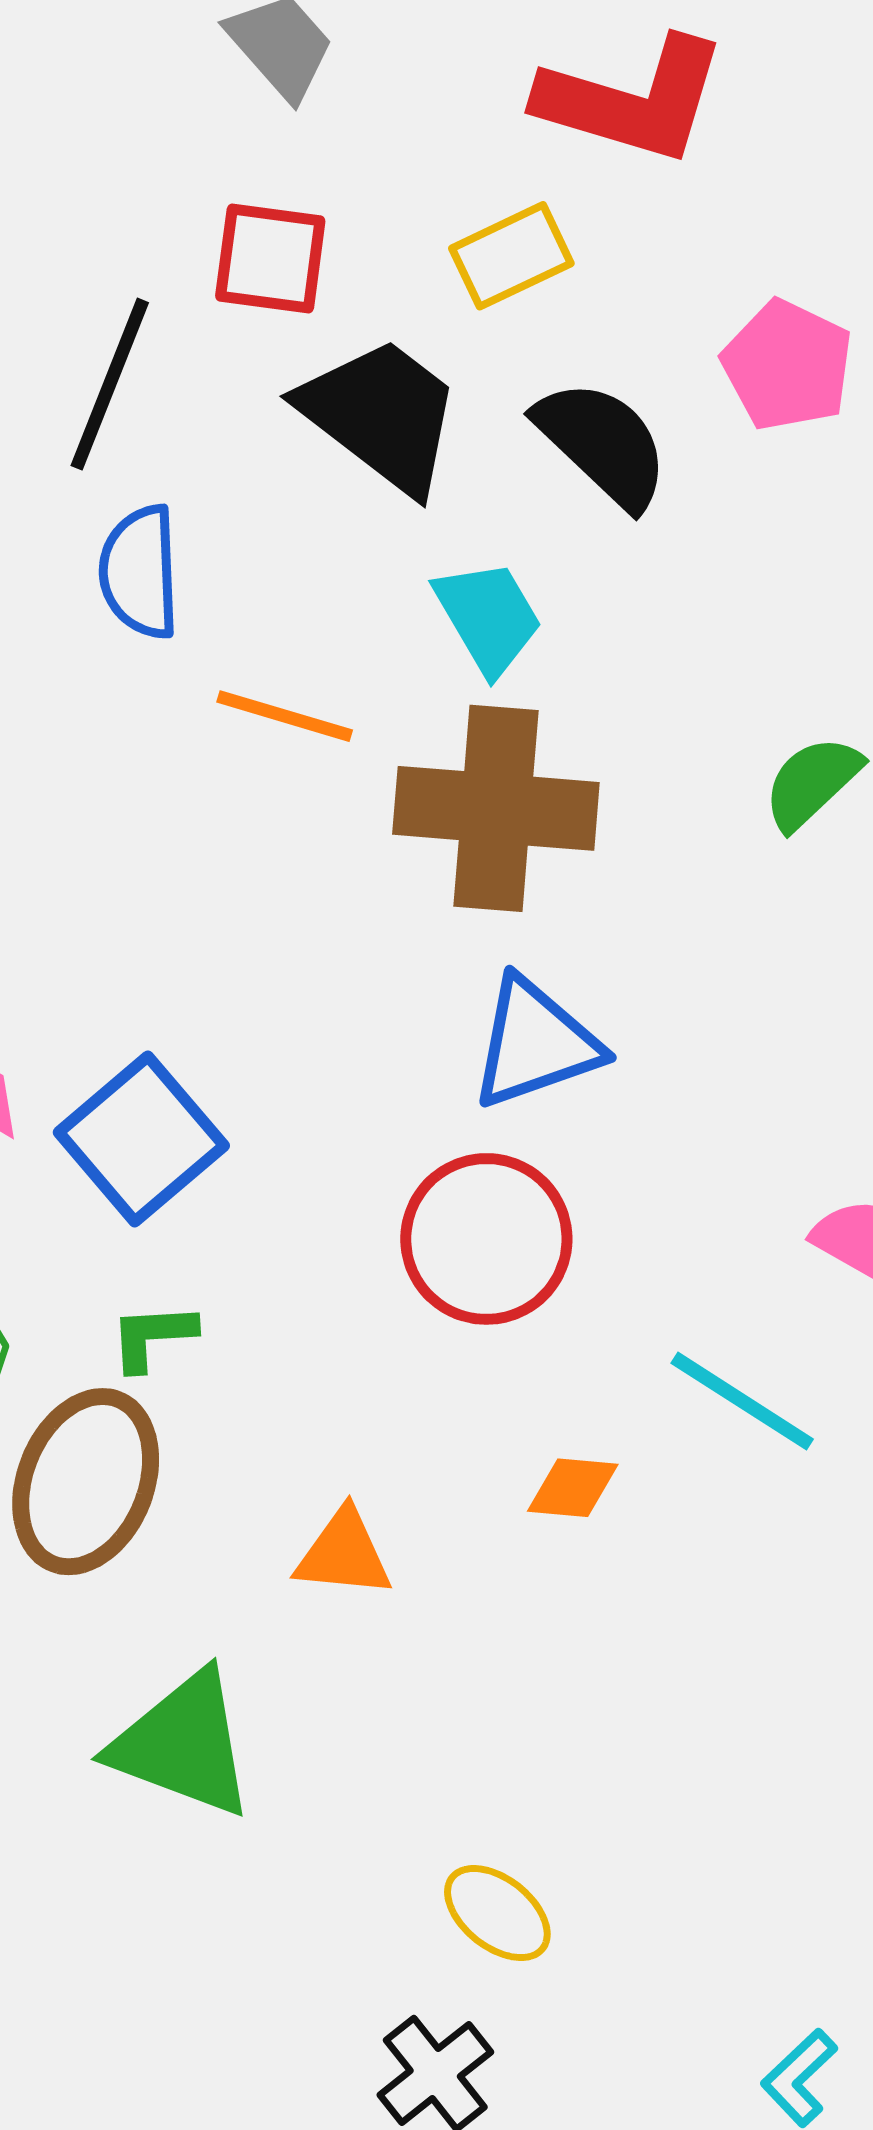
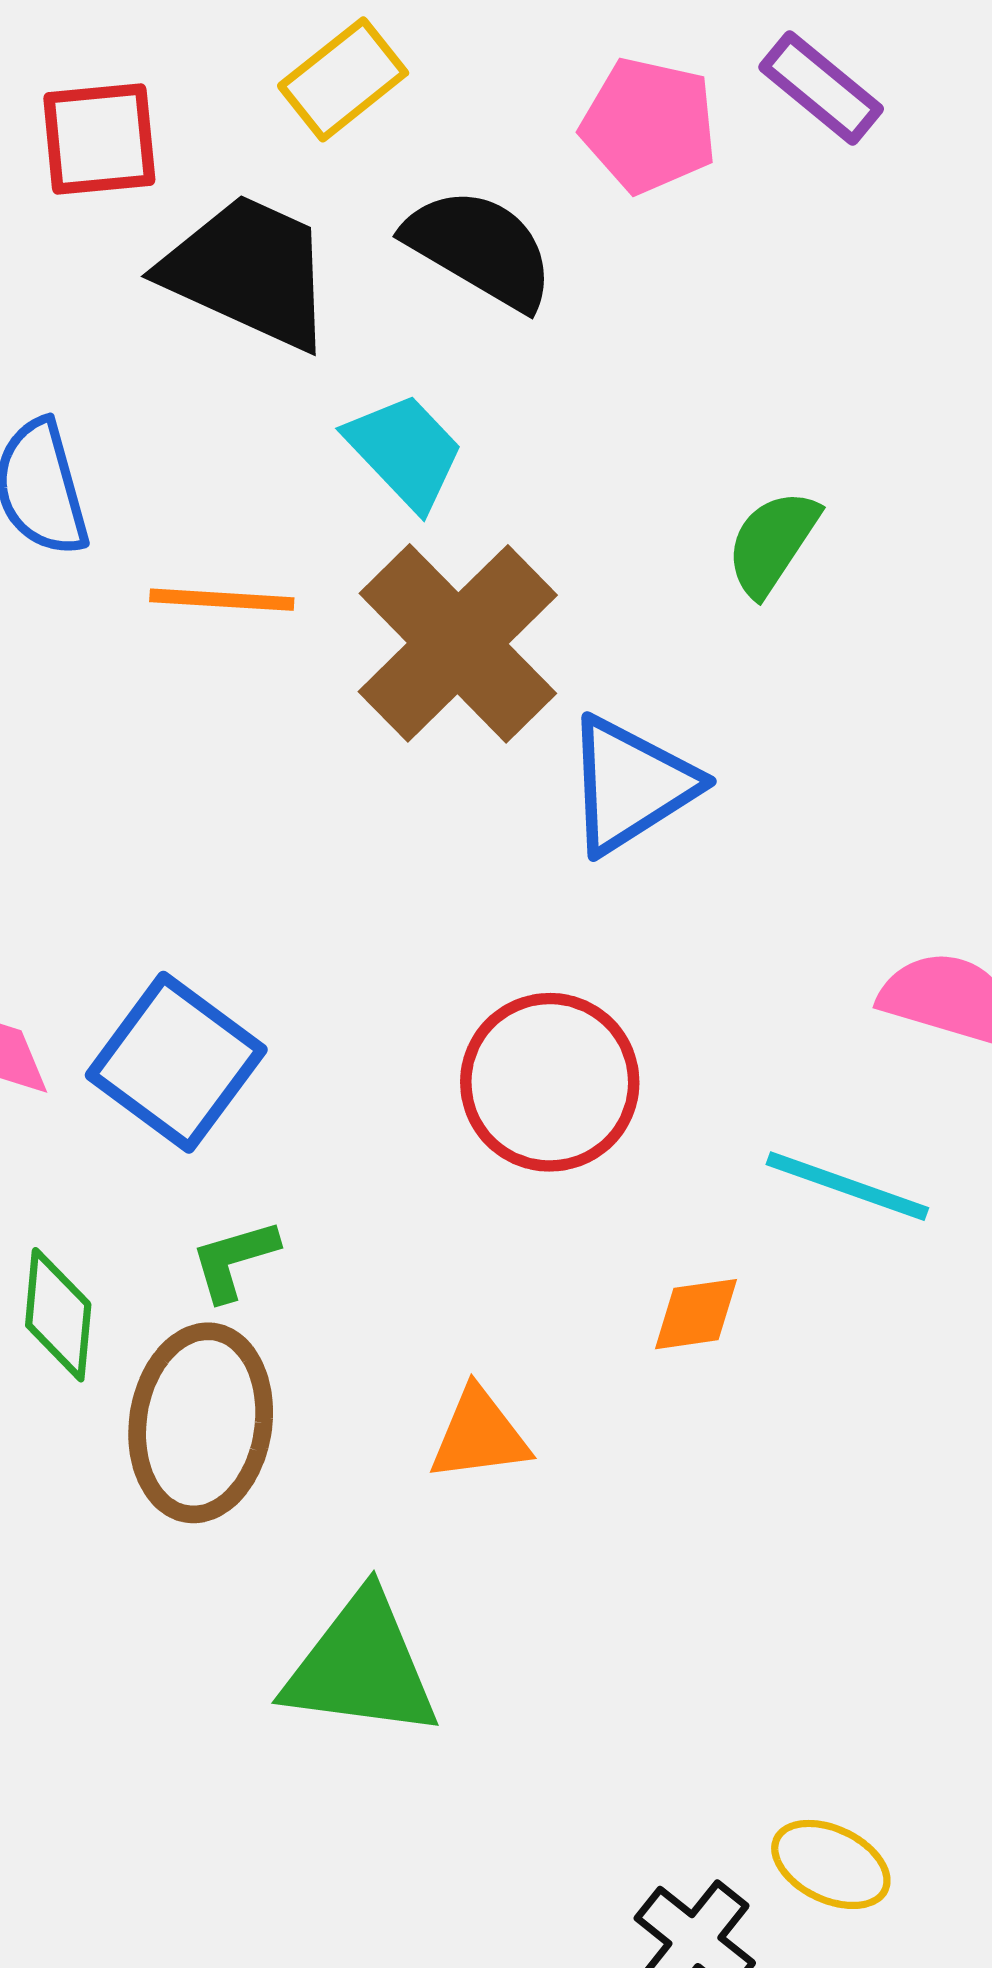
brown cross: (496, 808) -> (458, 643), turned -36
blue triangle: (535, 1043) -> (631, 785), moved
yellow ellipse: (497, 1913) -> (831, 1864), moved

